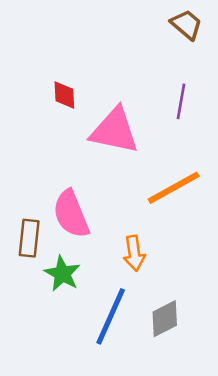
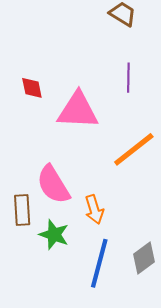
orange arrow: (134, 253) -> (94, 210), moved

